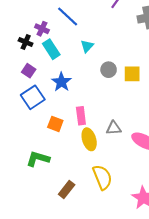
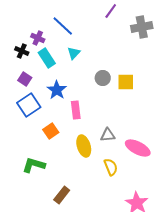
cyan triangle: (87, 46) -> (74, 53), moved
pink rectangle: (81, 116) -> (76, 110), moved
orange square: (55, 124) -> (51, 131), turned 35
yellow semicircle: (102, 177) -> (111, 167), moved, size x0.7

